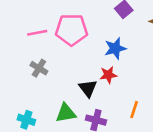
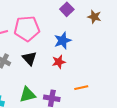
black triangle: (88, 88) -> (30, 58), moved
orange line: (134, 110) -> (81, 88), turned 64

